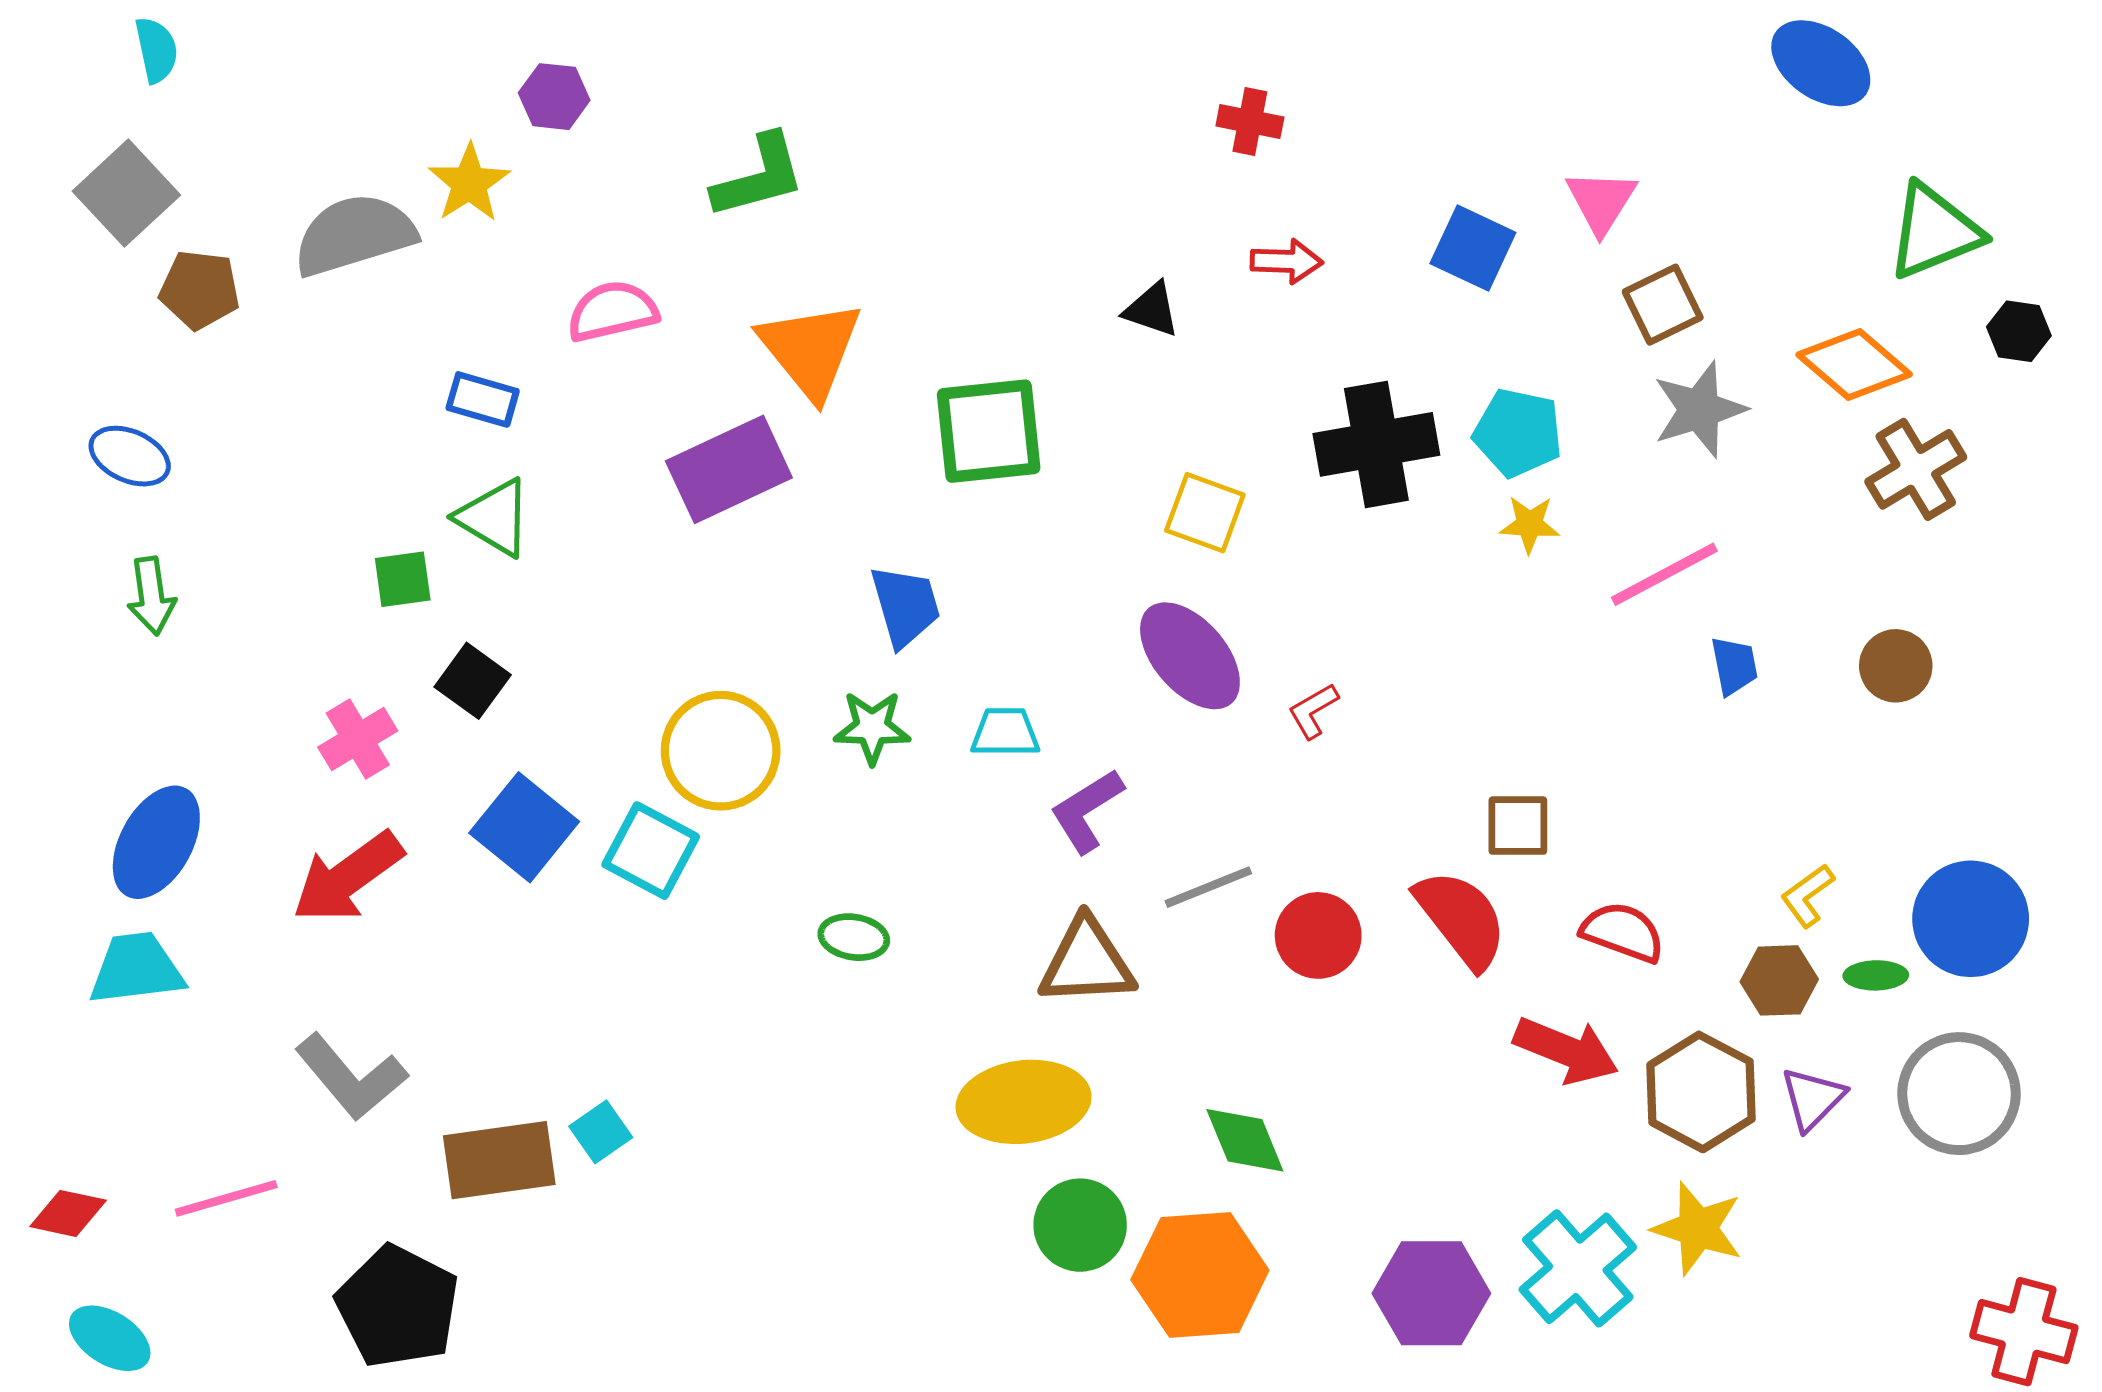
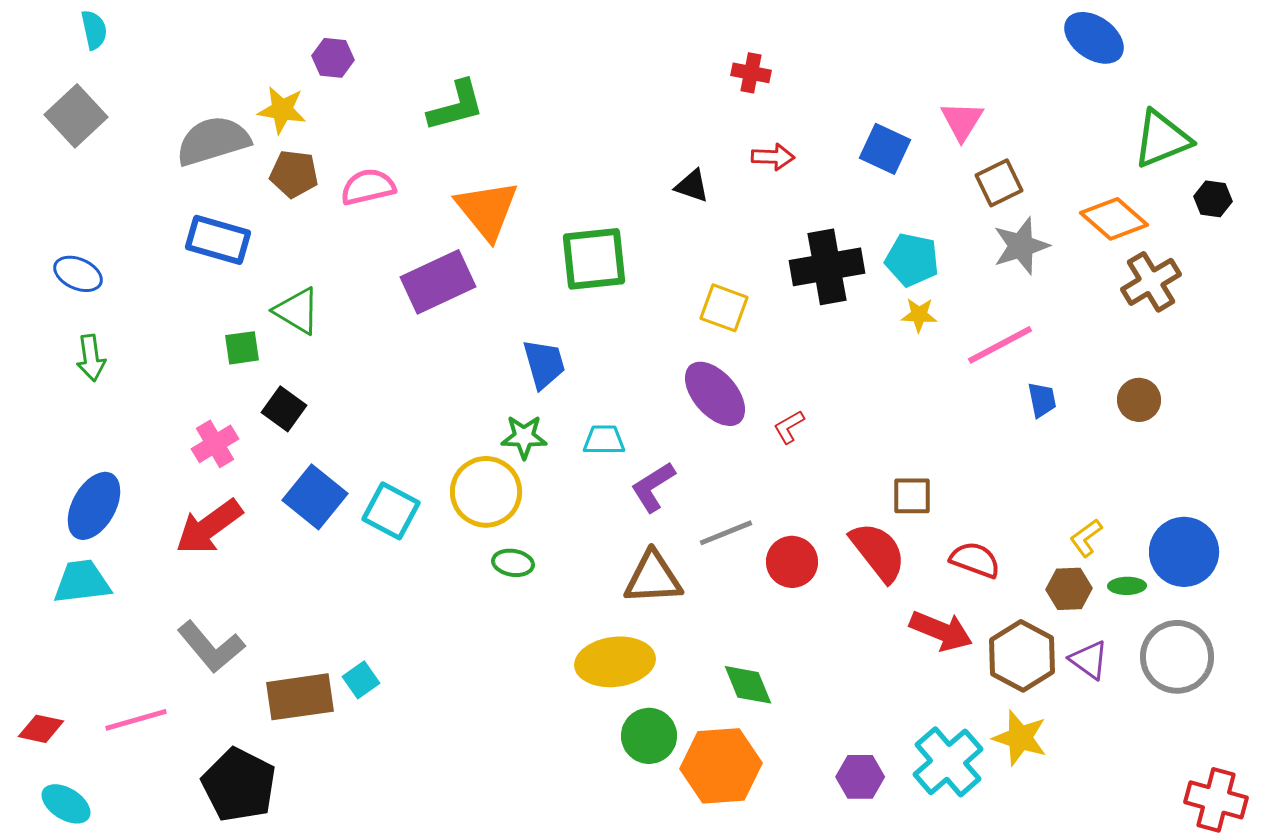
yellow star: (469, 183) -> (282, 110), turned -30
brown pentagon: (200, 290) -> (294, 174), moved
blue rectangle: (483, 399) -> (218, 240), moved, size x1.5
yellow circle: (721, 751) -> (486, 492), moved
purple triangle: (1813, 1099) -> (1089, 660), turned -39
purple hexagon: (1431, 1293) -> (860, 777), size x0.7

